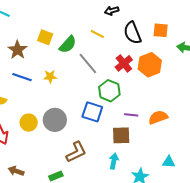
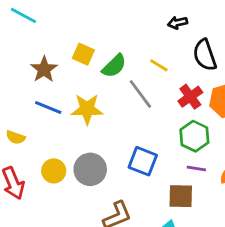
yellow line: (97, 34) -> (159, 65), moved
yellow star: (50, 77) -> (87, 109), size x1.6
green hexagon: (109, 91) -> (194, 136), moved

